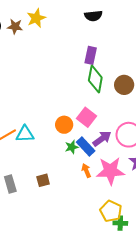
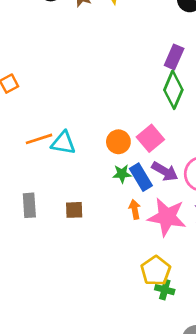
purple arrow: (102, 139) -> (165, 171), turned 54

